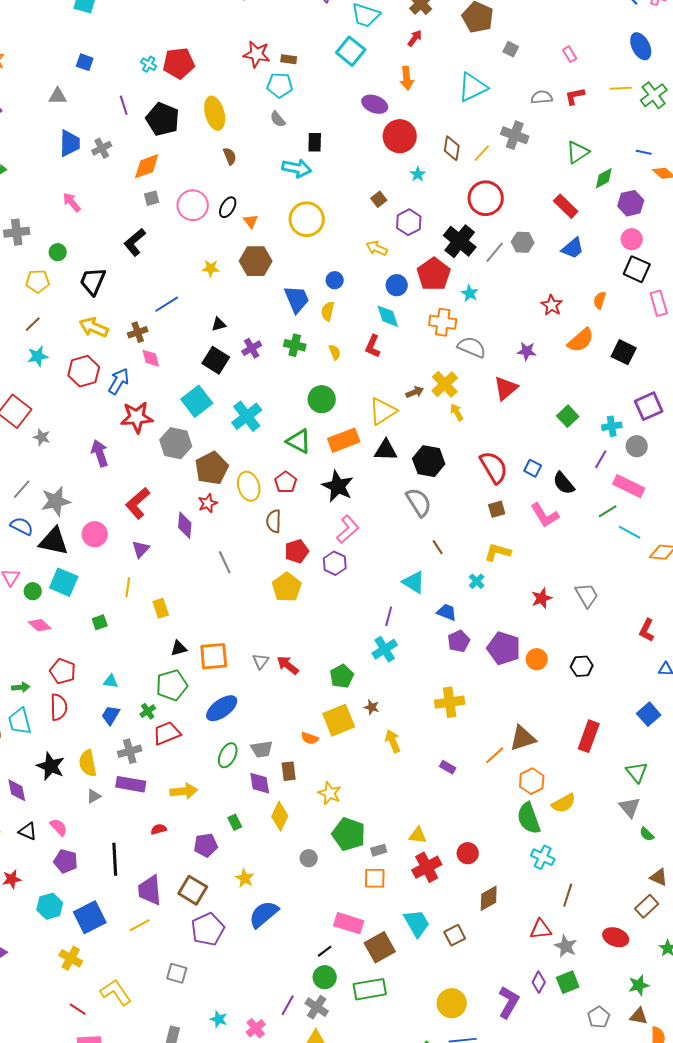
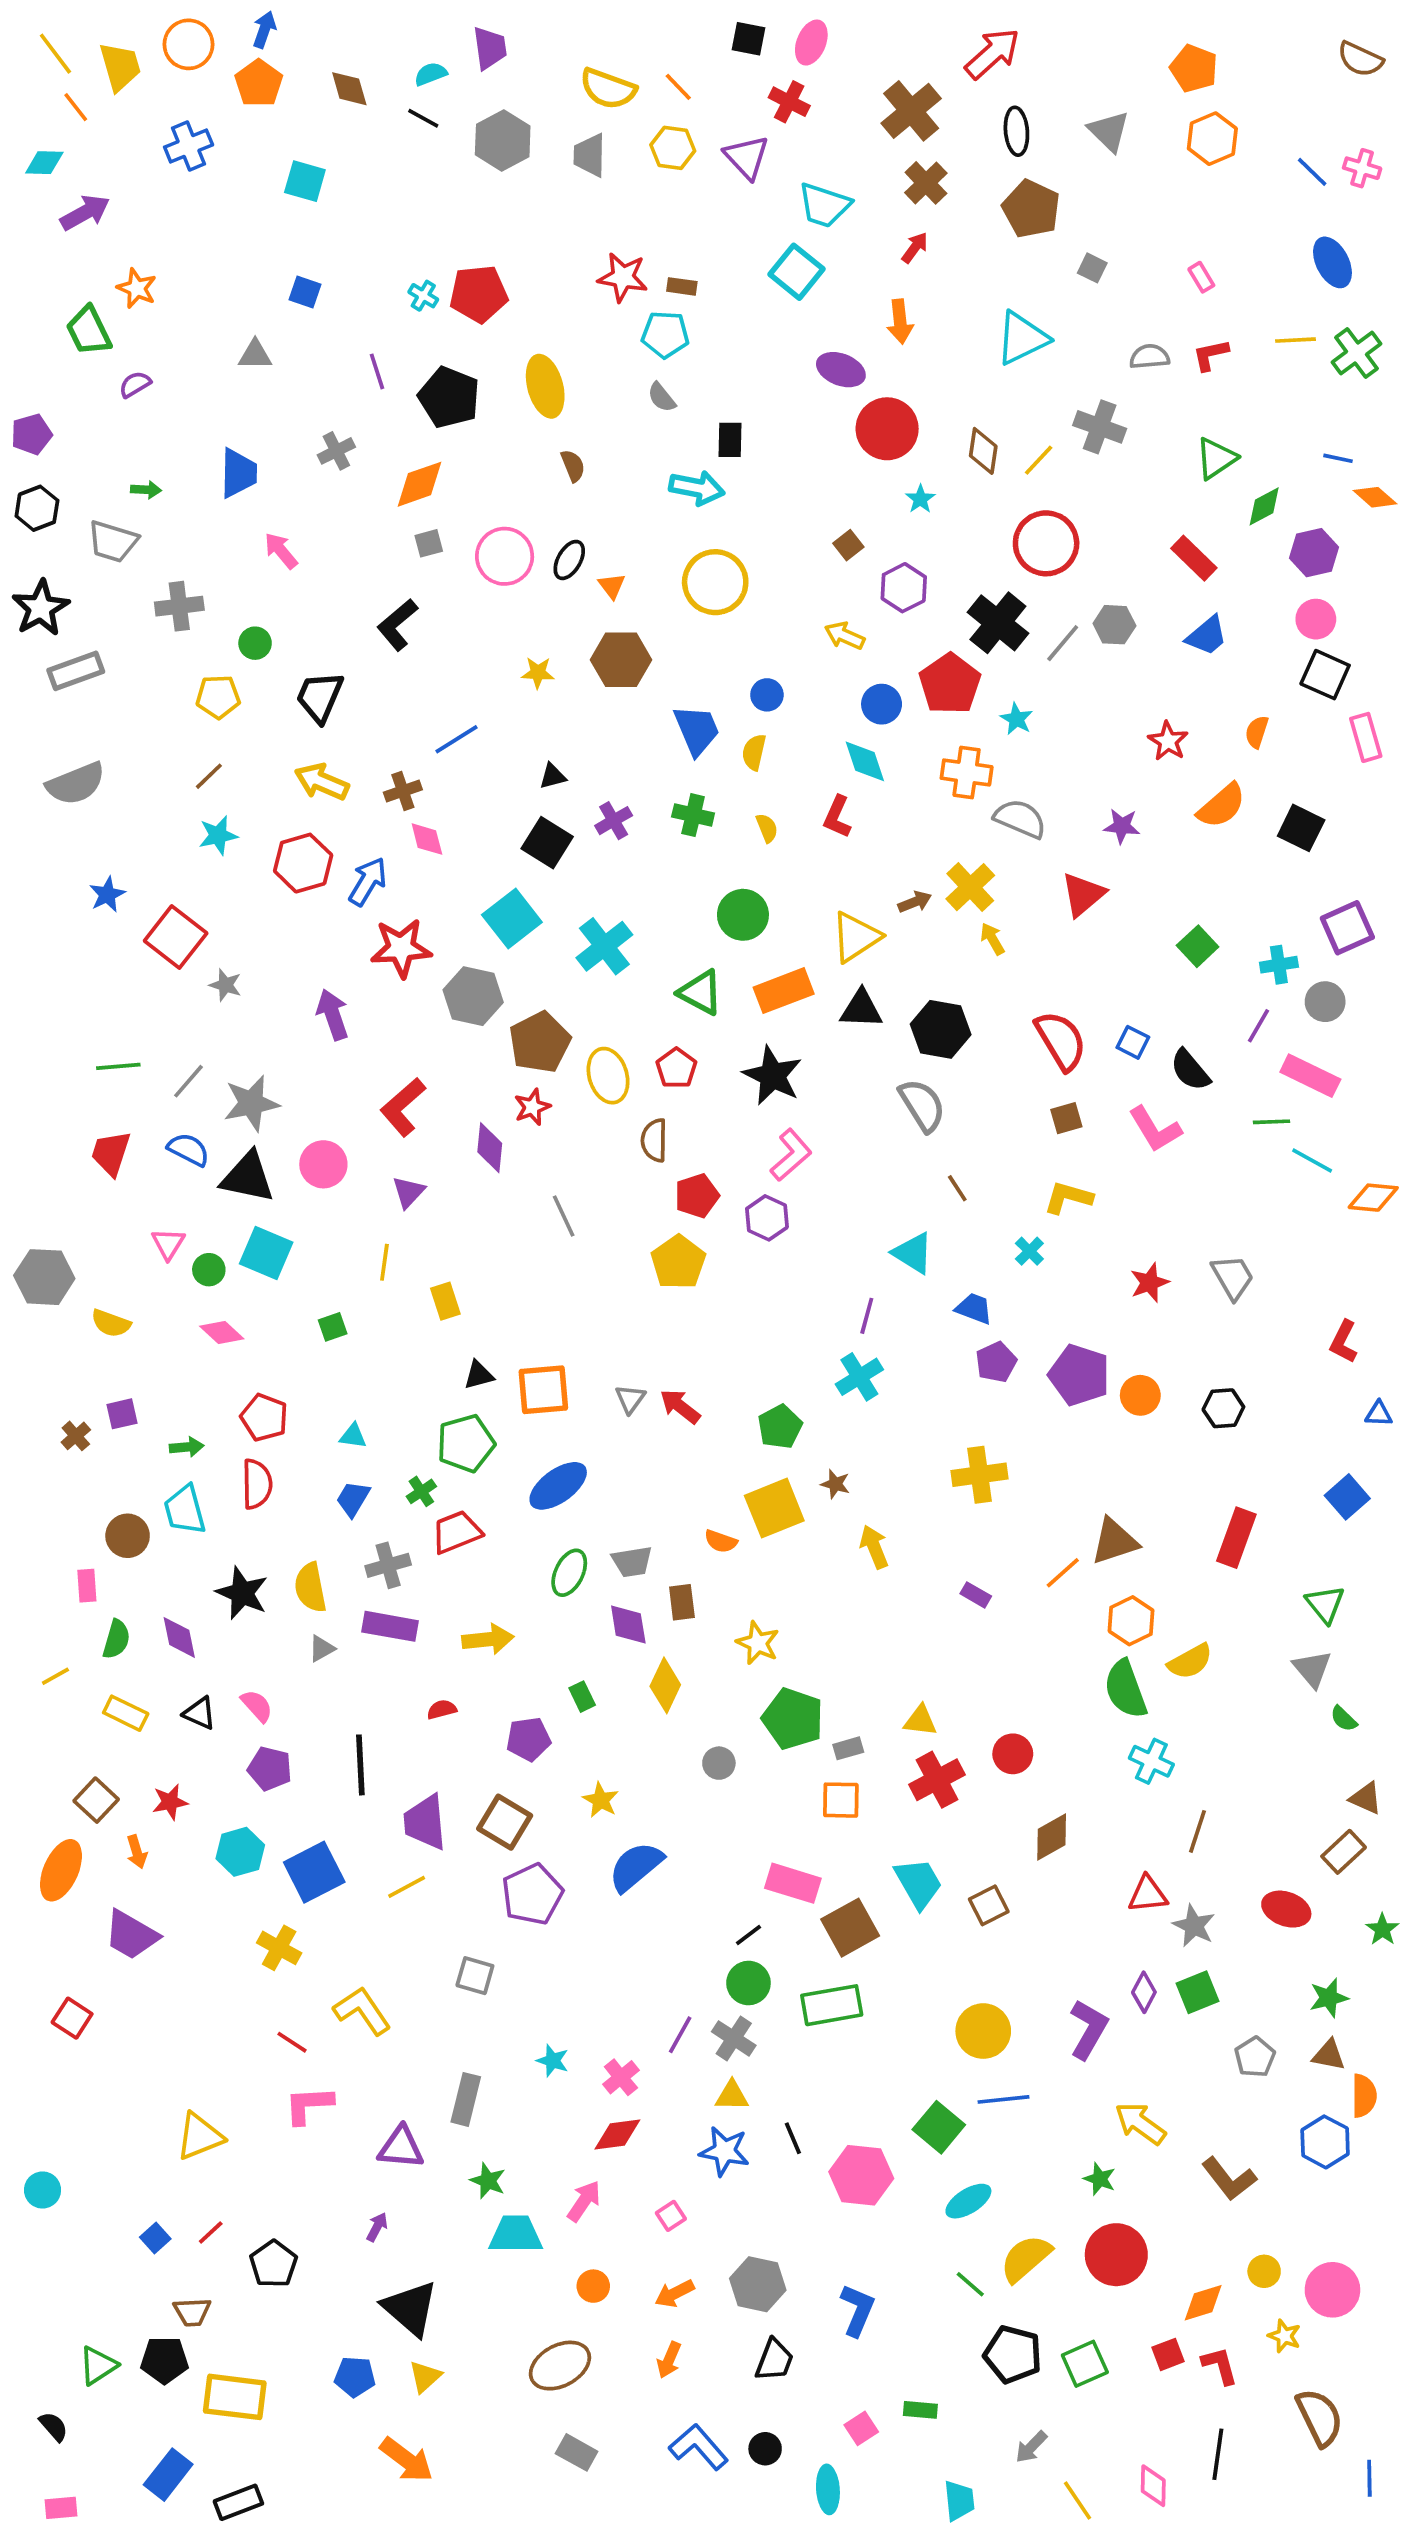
blue trapezoid: (70, 143) -> (238, 473), moved
green line: (608, 511) -> (1271, 1122), turned 30

